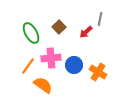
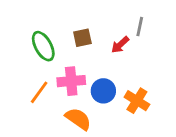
brown square: (59, 27) -> (82, 38), turned 32
orange semicircle: (43, 85) -> (78, 119), moved

